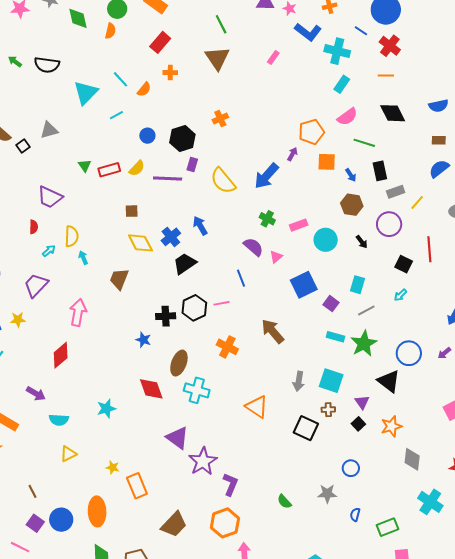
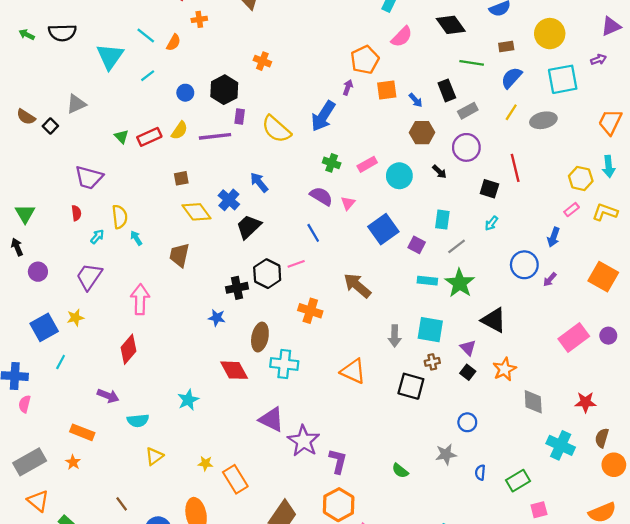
orange cross: (220, 119) -> (262, 61), turned -35
green line: (364, 143) -> (472, 63), moved
yellow line: (417, 203) -> (511, 112), moved
blue circle: (409, 353) -> (524, 265), moved

